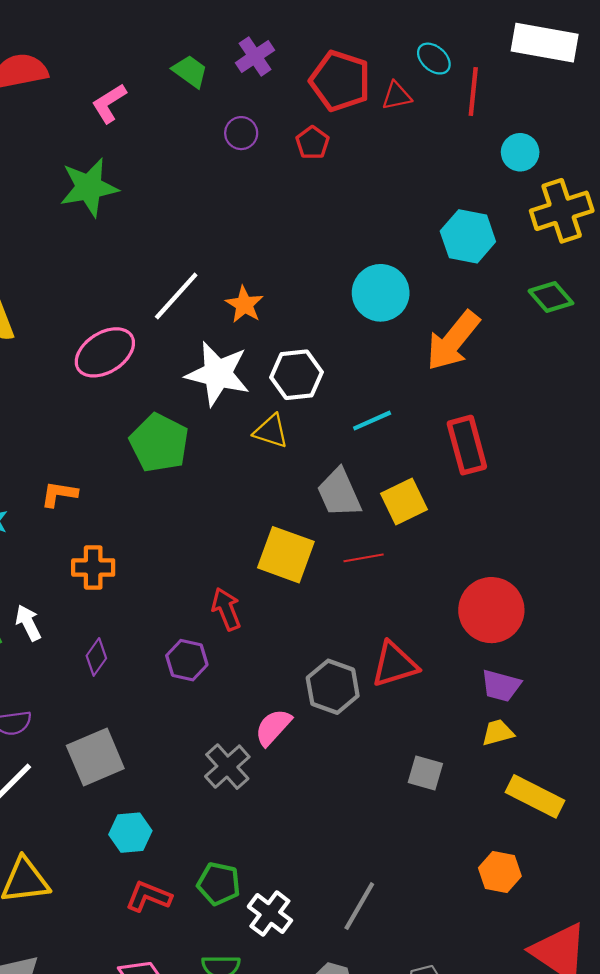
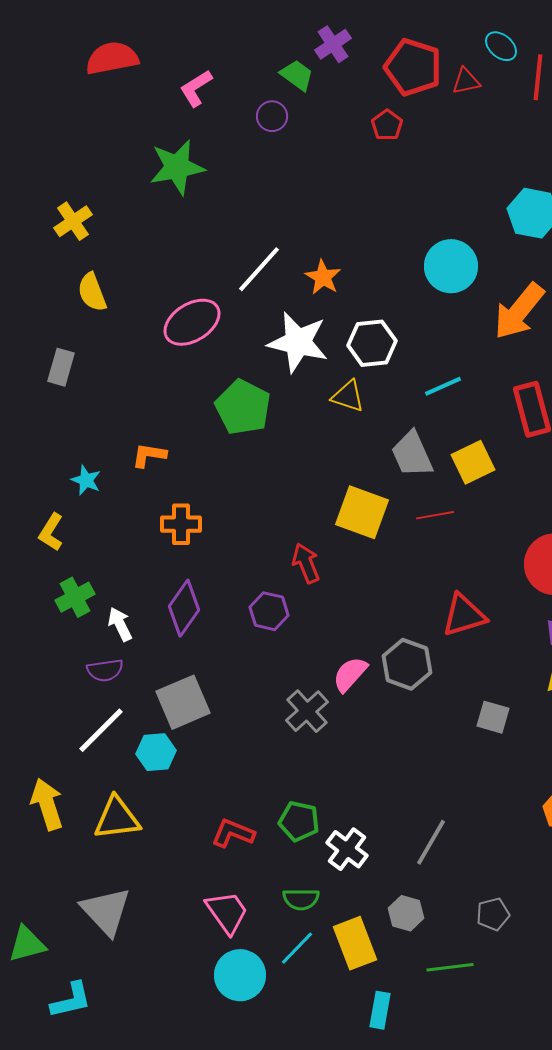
green trapezoid: (190, 71) -> (297, 75), moved
purple circle: (241, 133) -> (272, 116), moved
white arrow: (28, 623) -> (120, 624), moved
purple diamond: (96, 657) -> (184, 608), size x1.6
gray hexagon: (333, 687) -> (407, 664), moved
cyan hexagon: (130, 833) -> (156, 752), moved

